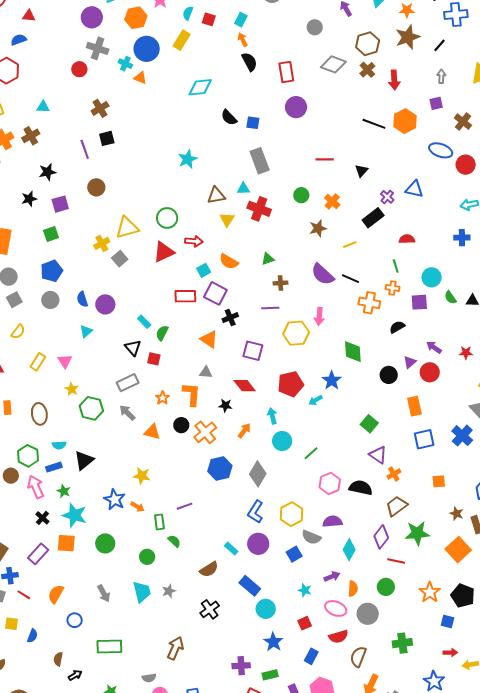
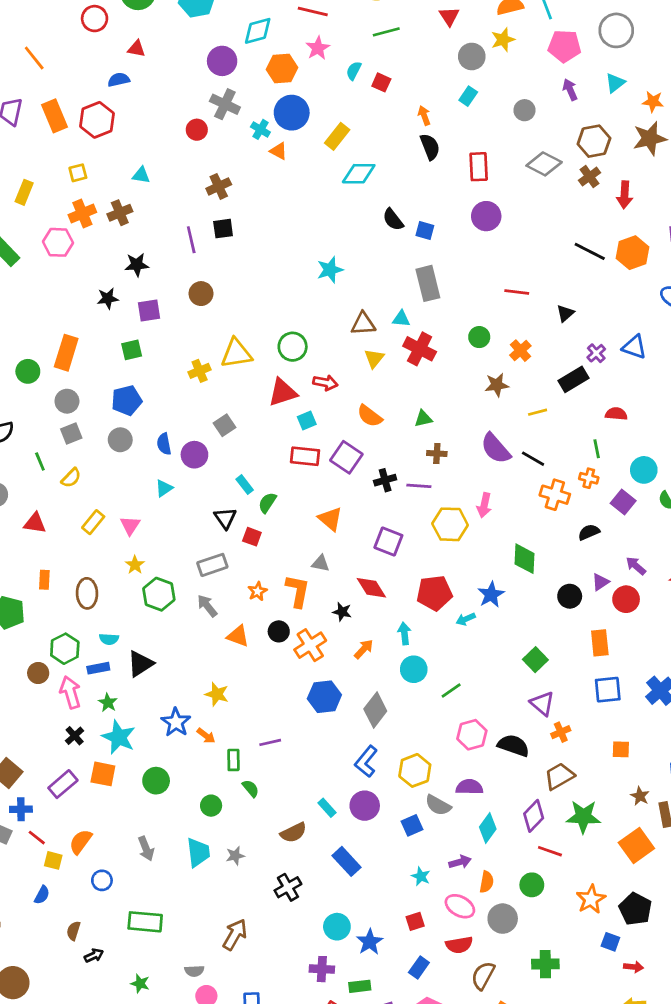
cyan rectangle: (241, 20) -> (468, 96), moved
yellow rectangle: (182, 40) -> (337, 136), moved
gray square: (120, 259) -> (224, 425), moved
cyan square: (204, 270) -> (307, 420), moved
purple square: (419, 302) -> (623, 502), turned 36
black cross: (230, 318) -> (385, 480), moved
cyan circle: (266, 609) -> (337, 927), moved
yellow square: (12, 624) -> (53, 860), moved
red arrow: (450, 652) -> (634, 967), moved

